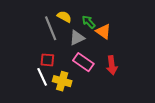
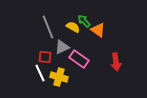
yellow semicircle: (64, 17) -> (73, 27), moved
gray triangle: (77, 38) -> (62, 47), moved
red arrow: (112, 65) -> (116, 62), moved

